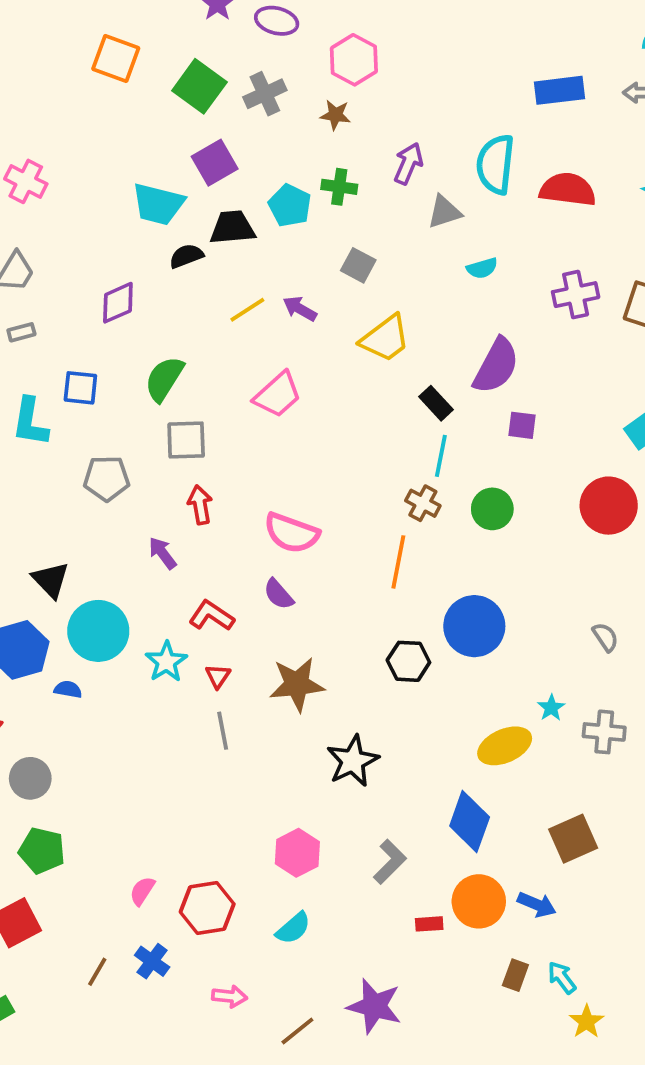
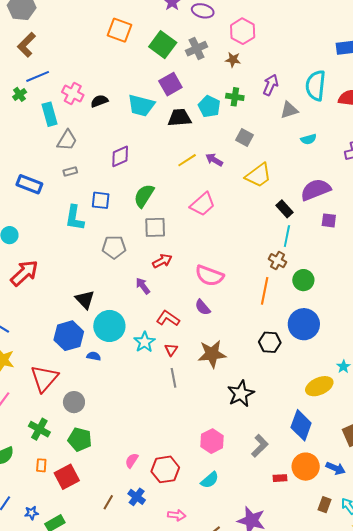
black semicircle: (186, 256) -> (99, 101), moved
purple semicircle: (496, 366) -> (316, 190), turned -140
red arrow: (200, 505) -> (162, 261), turned 72
green circle: (492, 509) -> (303, 280), moved

